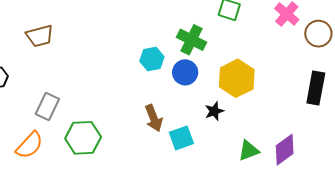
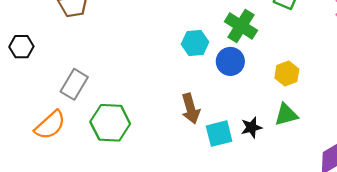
yellow hexagon: (237, 78) -> (287, 74), size x0.6
black star: (214, 111) -> (251, 127), moved
green triangle: (249, 151) -> (286, 115), moved

